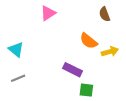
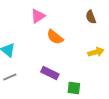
orange semicircle: (89, 41) -> (55, 37), moved
purple rectangle: (73, 70) -> (50, 73), moved

